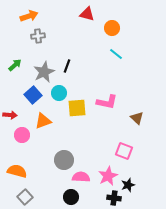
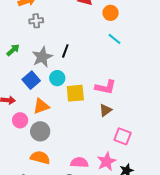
brown triangle: (137, 118) -> (105, 110), moved, turned 40
gray circle: (64, 160) -> (40, 131), moved
orange semicircle: (17, 171) -> (40, 157), moved

